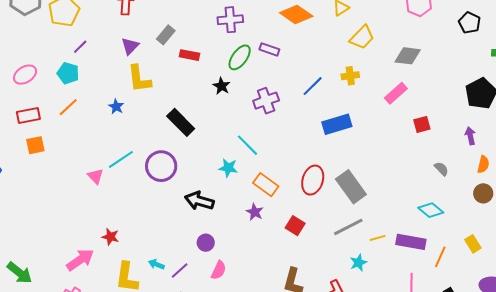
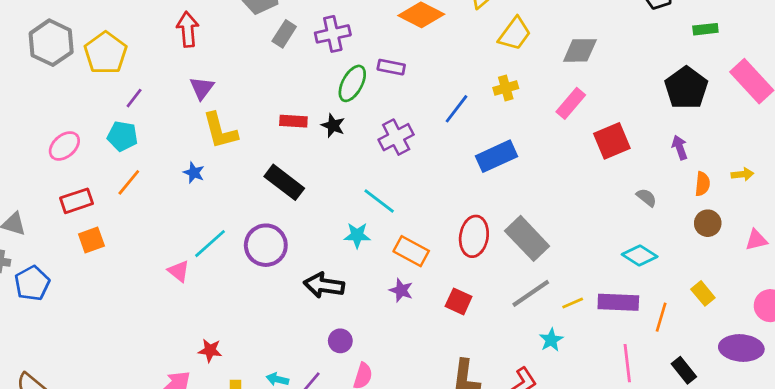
gray rectangle: (166, 35) -> (284, 34), moved
red rectangle: (189, 55) -> (293, 121), moved
red square: (422, 124) -> (612, 141), size x1.5

